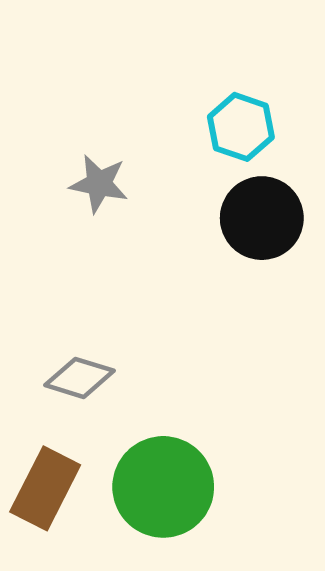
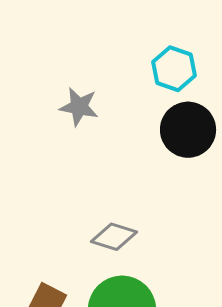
gray diamond: (80, 378) -> (114, 237), moved

